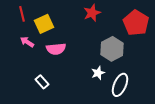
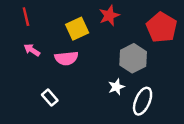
yellow square: (44, 24) -> (77, 29), moved

